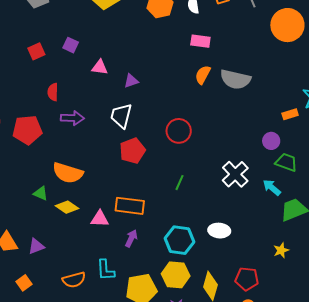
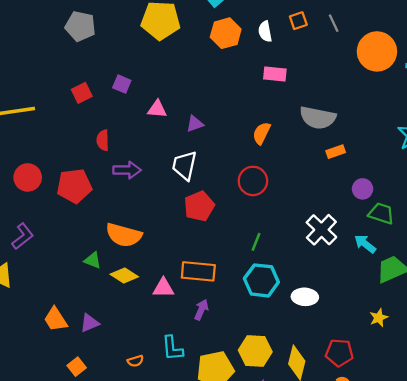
orange semicircle: (203, 75) -> (262, 133), moved
orange rectangle: (290, 114) -> (336, 152), moved
cyan hexagon: (179, 240) -> (261, 280), moved
orange semicircle: (74, 280) -> (135, 361), size x0.6

